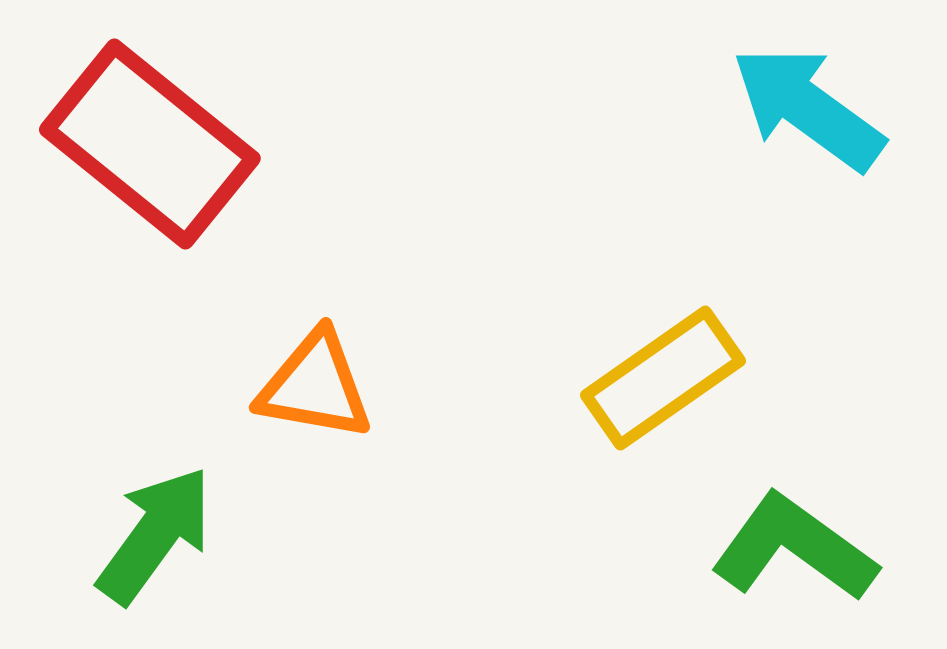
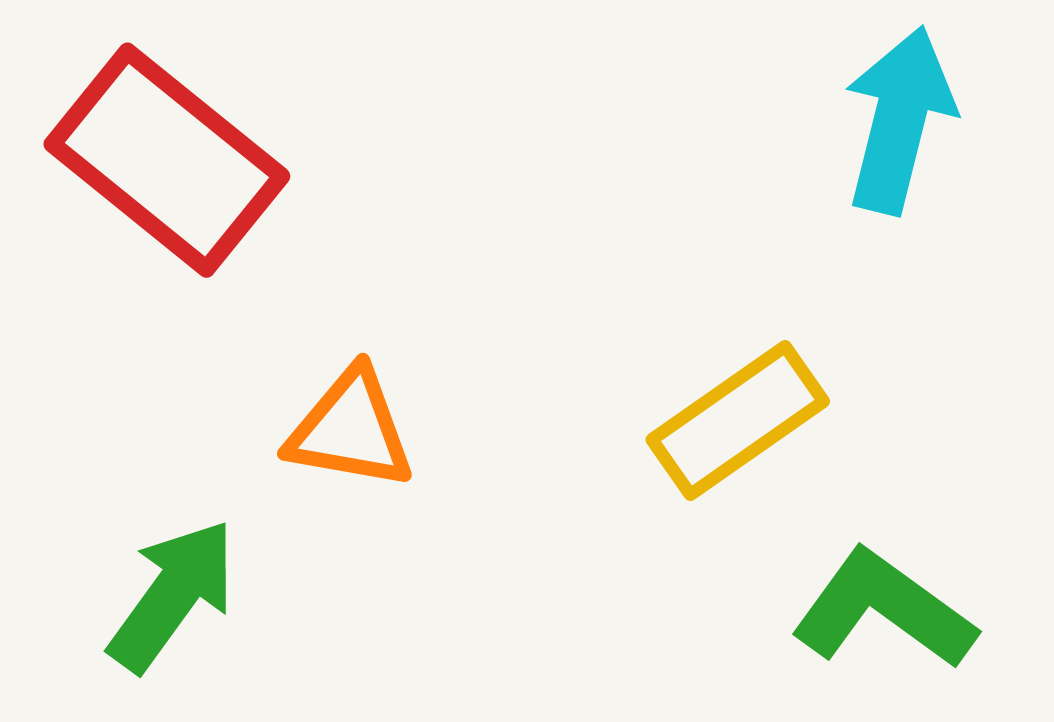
cyan arrow: (808, 108) -> (899, 120), turned 68

